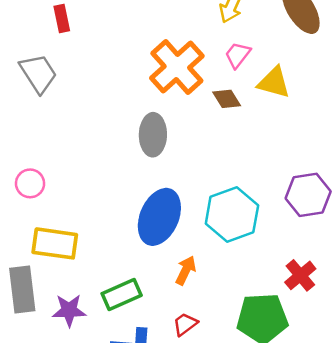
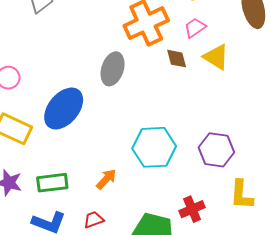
blue ellipse: (159, 217) -> (64, 109), moved

